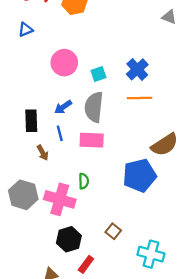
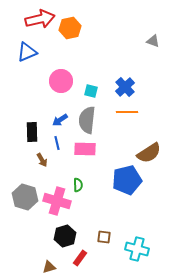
blue triangle: (26, 30) -> (27, 52), size x1.5
cyan square: (98, 74) -> (91, 91), turned 32
brown square: (113, 231) -> (104, 237), moved, turned -32

